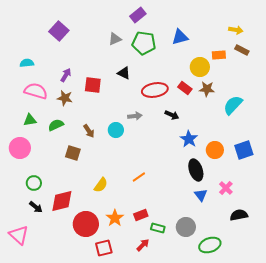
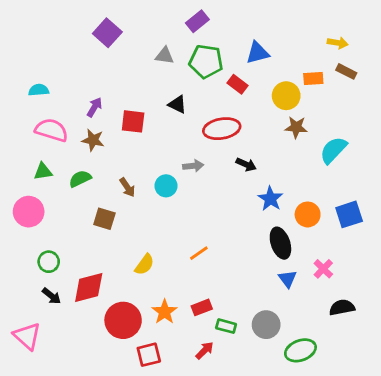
purple square: (59, 31) -> (107, 33), moved
gray triangle: (115, 39) -> (165, 56), turned 32
red rectangle: (185, 88) -> (237, 84), moved

